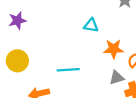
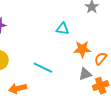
cyan line: (68, 70) -> (43, 68), turned 30

